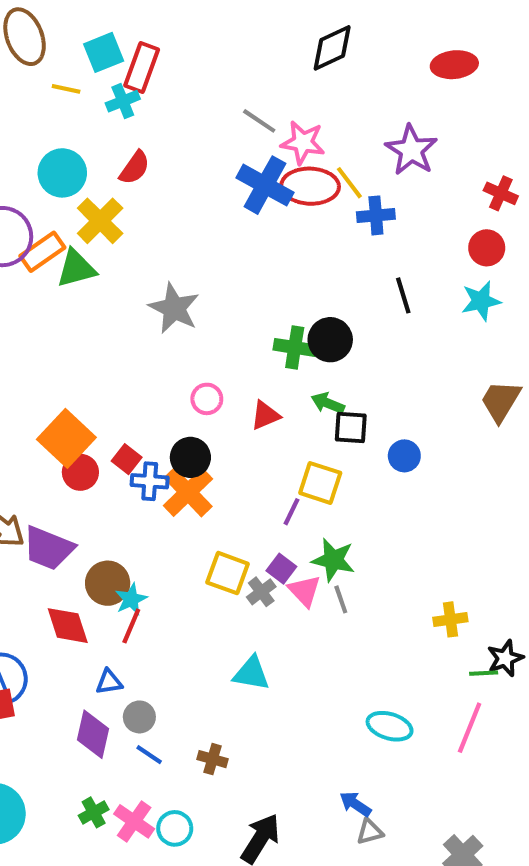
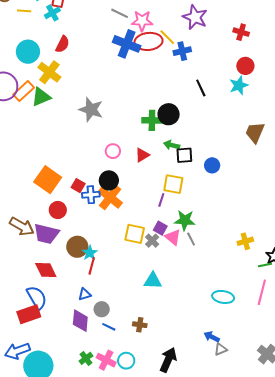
red circle: (487, 248) -> (245, 66), moved
red circle: (80, 472) -> (58, 210), moved
red diamond: (68, 626) -> (46, 270), moved

